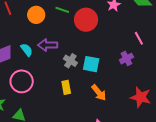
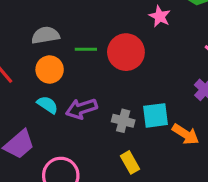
cyan semicircle: (27, 50) -> (47, 105), moved
orange arrow: (99, 93) -> (186, 134), moved

